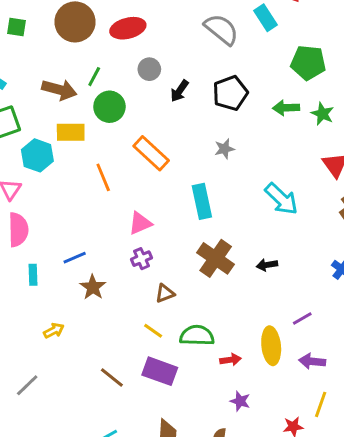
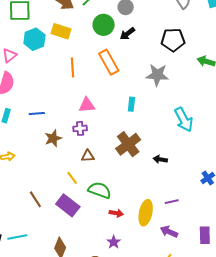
black arrow: (180, 91) -> (127, 34), moved
green circle: (109, 107) -> (104, 25), moved
gray star: (224, 149) -> (157, 75), size x1.6
cyan rectangle: (202, 201) -> (131, 104), size x0.6
brown star: (93, 287) -> (53, 138), moved

